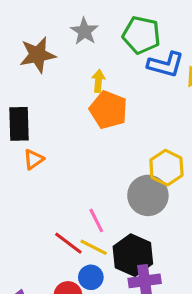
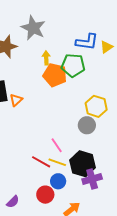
gray star: (84, 31) -> (33, 28), size x1.4
green pentagon: (141, 35) -> (73, 65), moved
orange triangle: (34, 159) -> (16, 100), moved
gray circle: (148, 195) -> (87, 125), size x0.7

